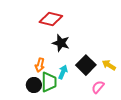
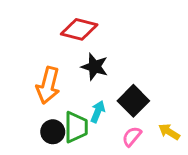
orange arrow: (40, 65) -> (48, 85), moved, size x1.6
yellow arrow: (109, 65) -> (169, 132), moved
pink semicircle: (98, 87) -> (132, 136), moved

